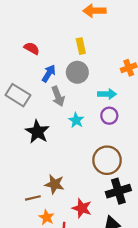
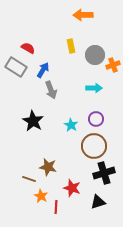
gray circle: (77, 72) -> (95, 55), moved
gray rectangle: (18, 95) -> (16, 67), moved
purple circle: (109, 116) -> (96, 119), moved
cyan star: (76, 120) -> (71, 125), moved
brown line: (33, 198) -> (29, 179), turned 32

